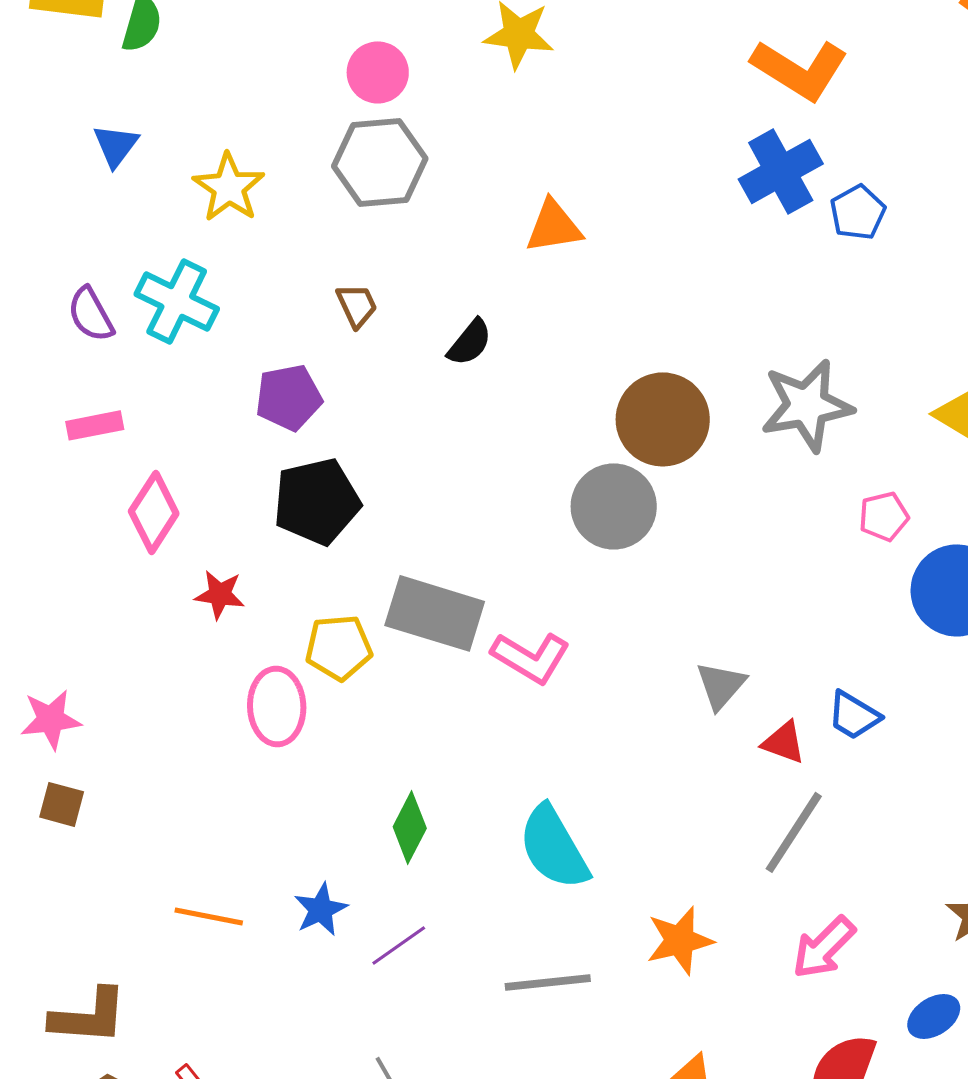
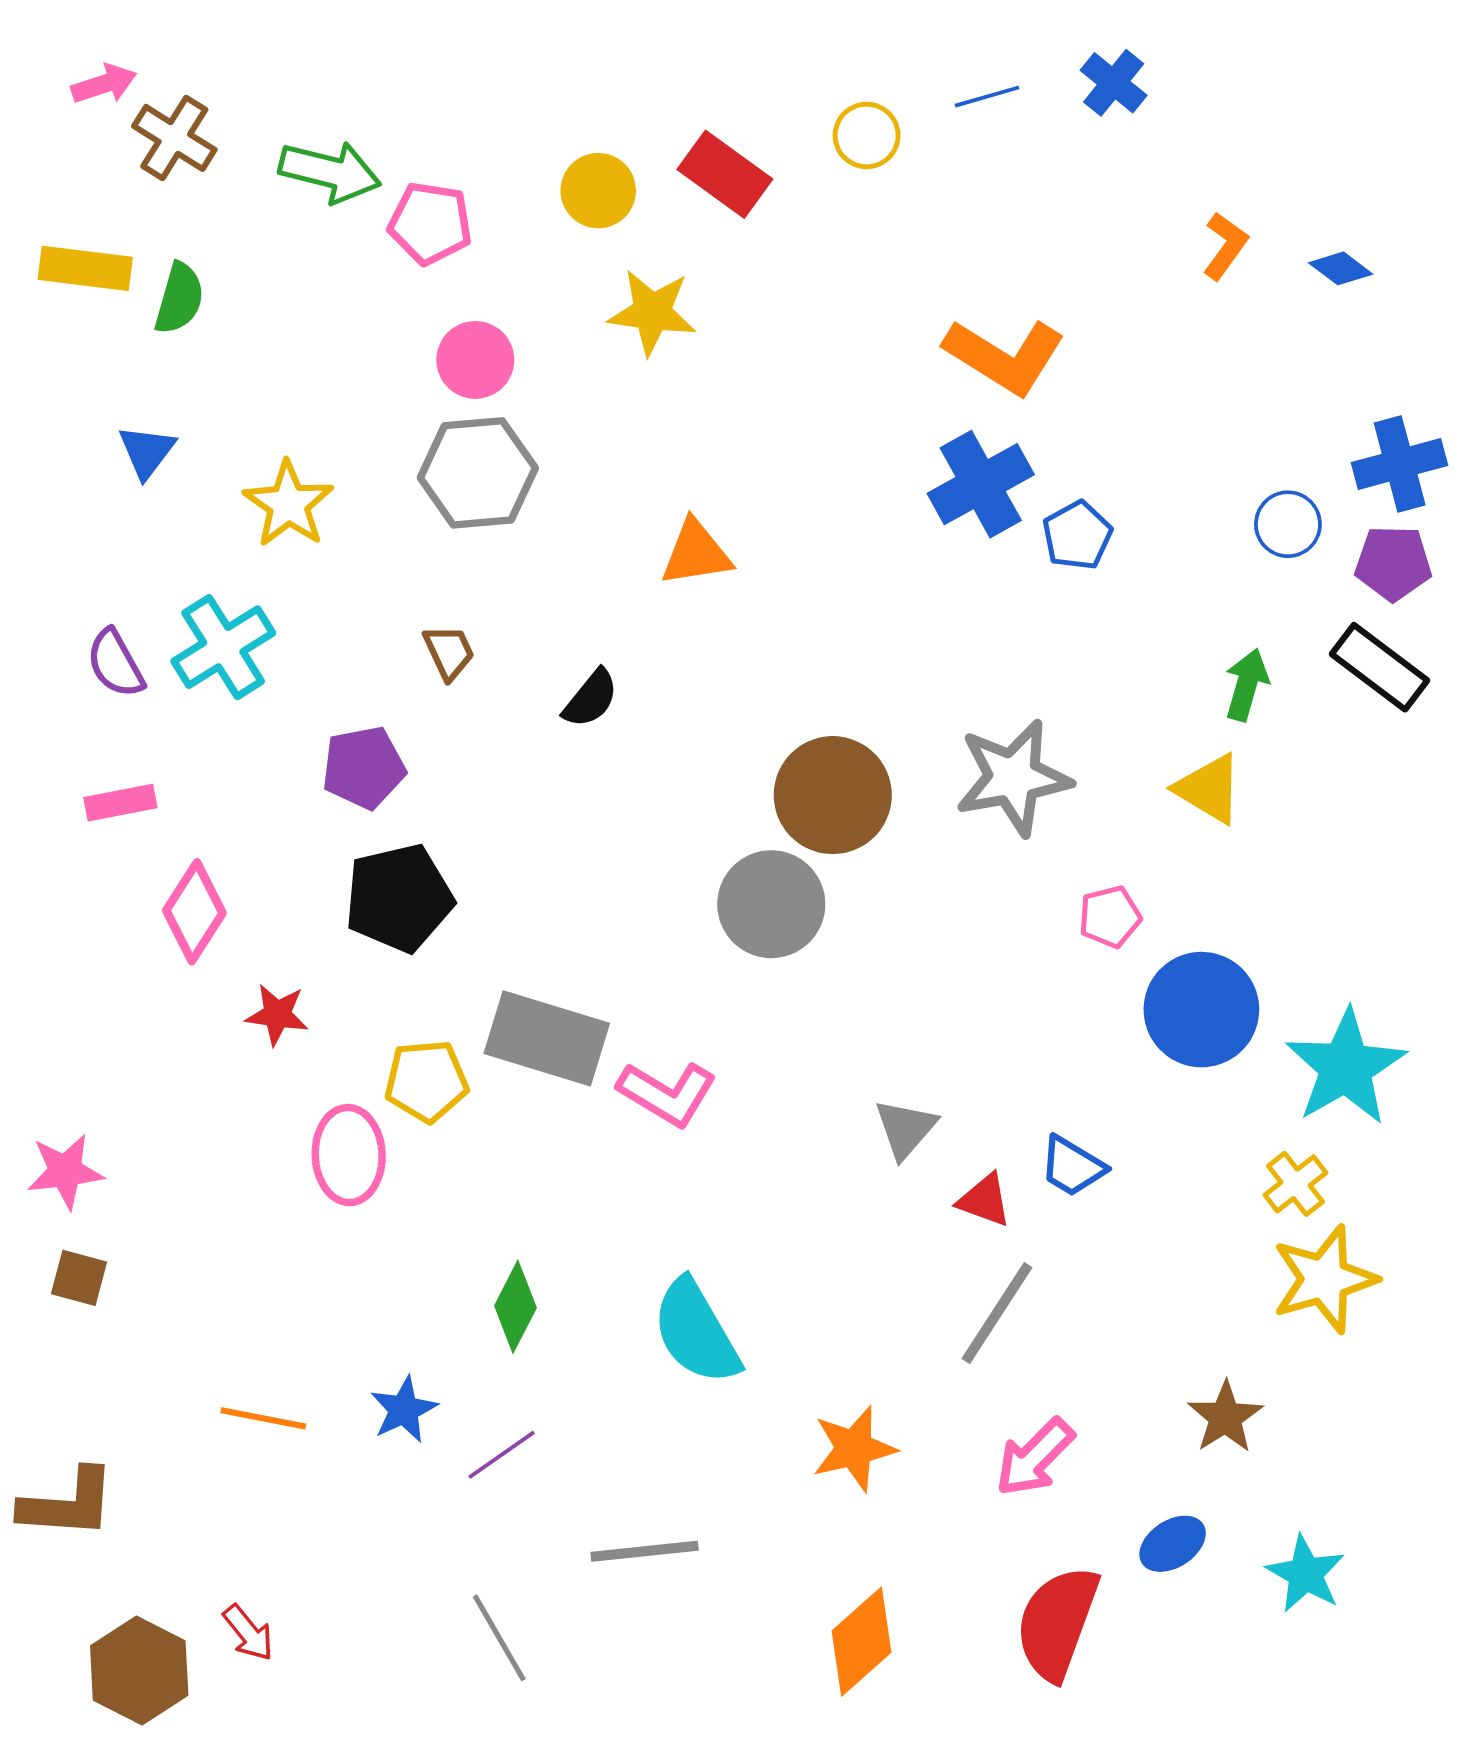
cyan cross: (177, 301) -> (223, 647), turned 32
gray line: (548, 982) -> (645, 1551), moved
brown L-shape: (89, 1016) -> (68, 1504), moved

